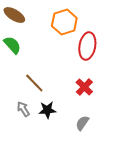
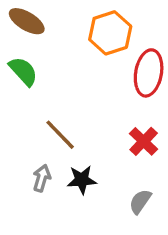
gray arrow: (23, 109) -> (42, 178), turned 49

